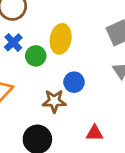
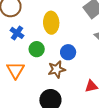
green circle: (36, 56) -> (37, 49), moved

